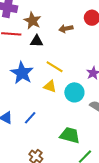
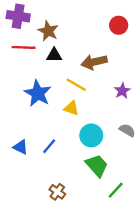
brown arrow: (66, 29) -> (94, 62), moved, size x1.5
cyan circle: (74, 92) -> (91, 135), moved
green trapezoid: (70, 135) -> (97, 165), turned 35

